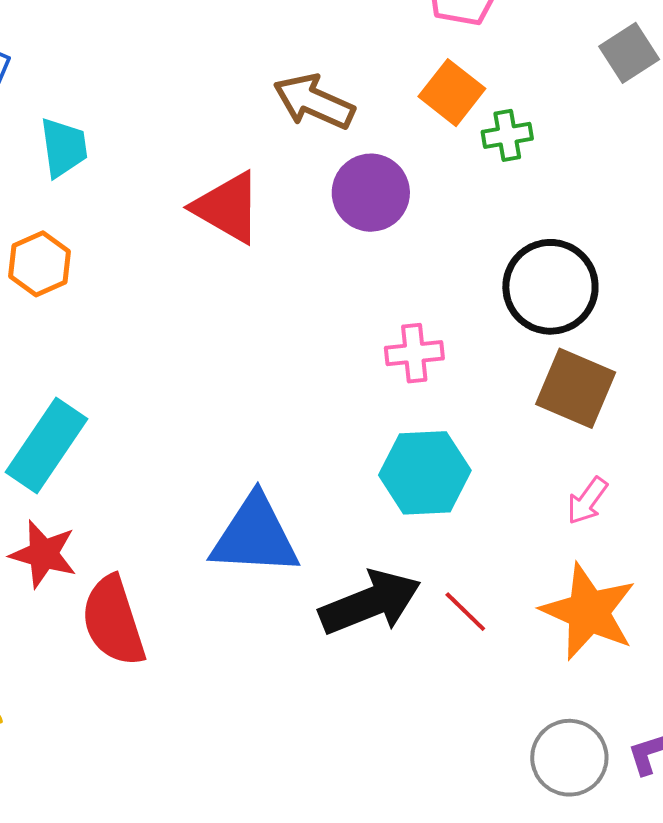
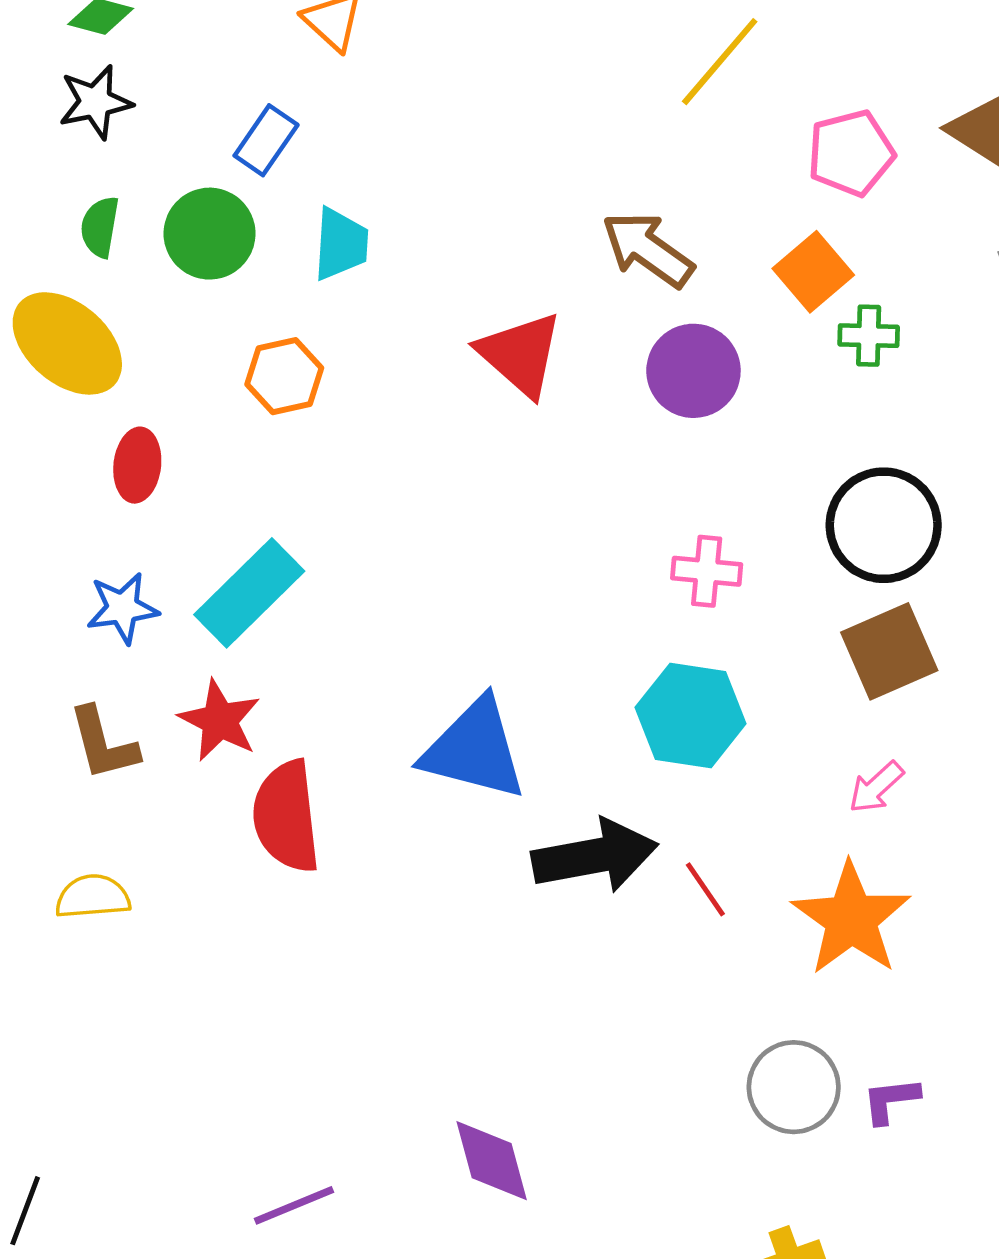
brown square: (576, 388) -> (889, 651), turned 32

